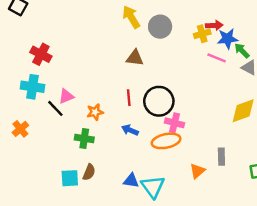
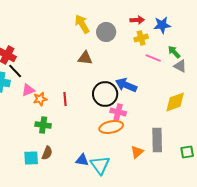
red arrow: (214, 25) -> (137, 20), moved
blue star: (227, 39) -> (162, 25), moved
red line: (129, 98) -> (65, 99), moved
black line: (55, 108) -> (15, 71), moved
orange star: (95, 112) -> (40, 99), moved
blue arrow: (130, 130) -> (126, 85), moved, size x1.5
gray rectangle: (221, 157) -> (157, 140), size x1.6

